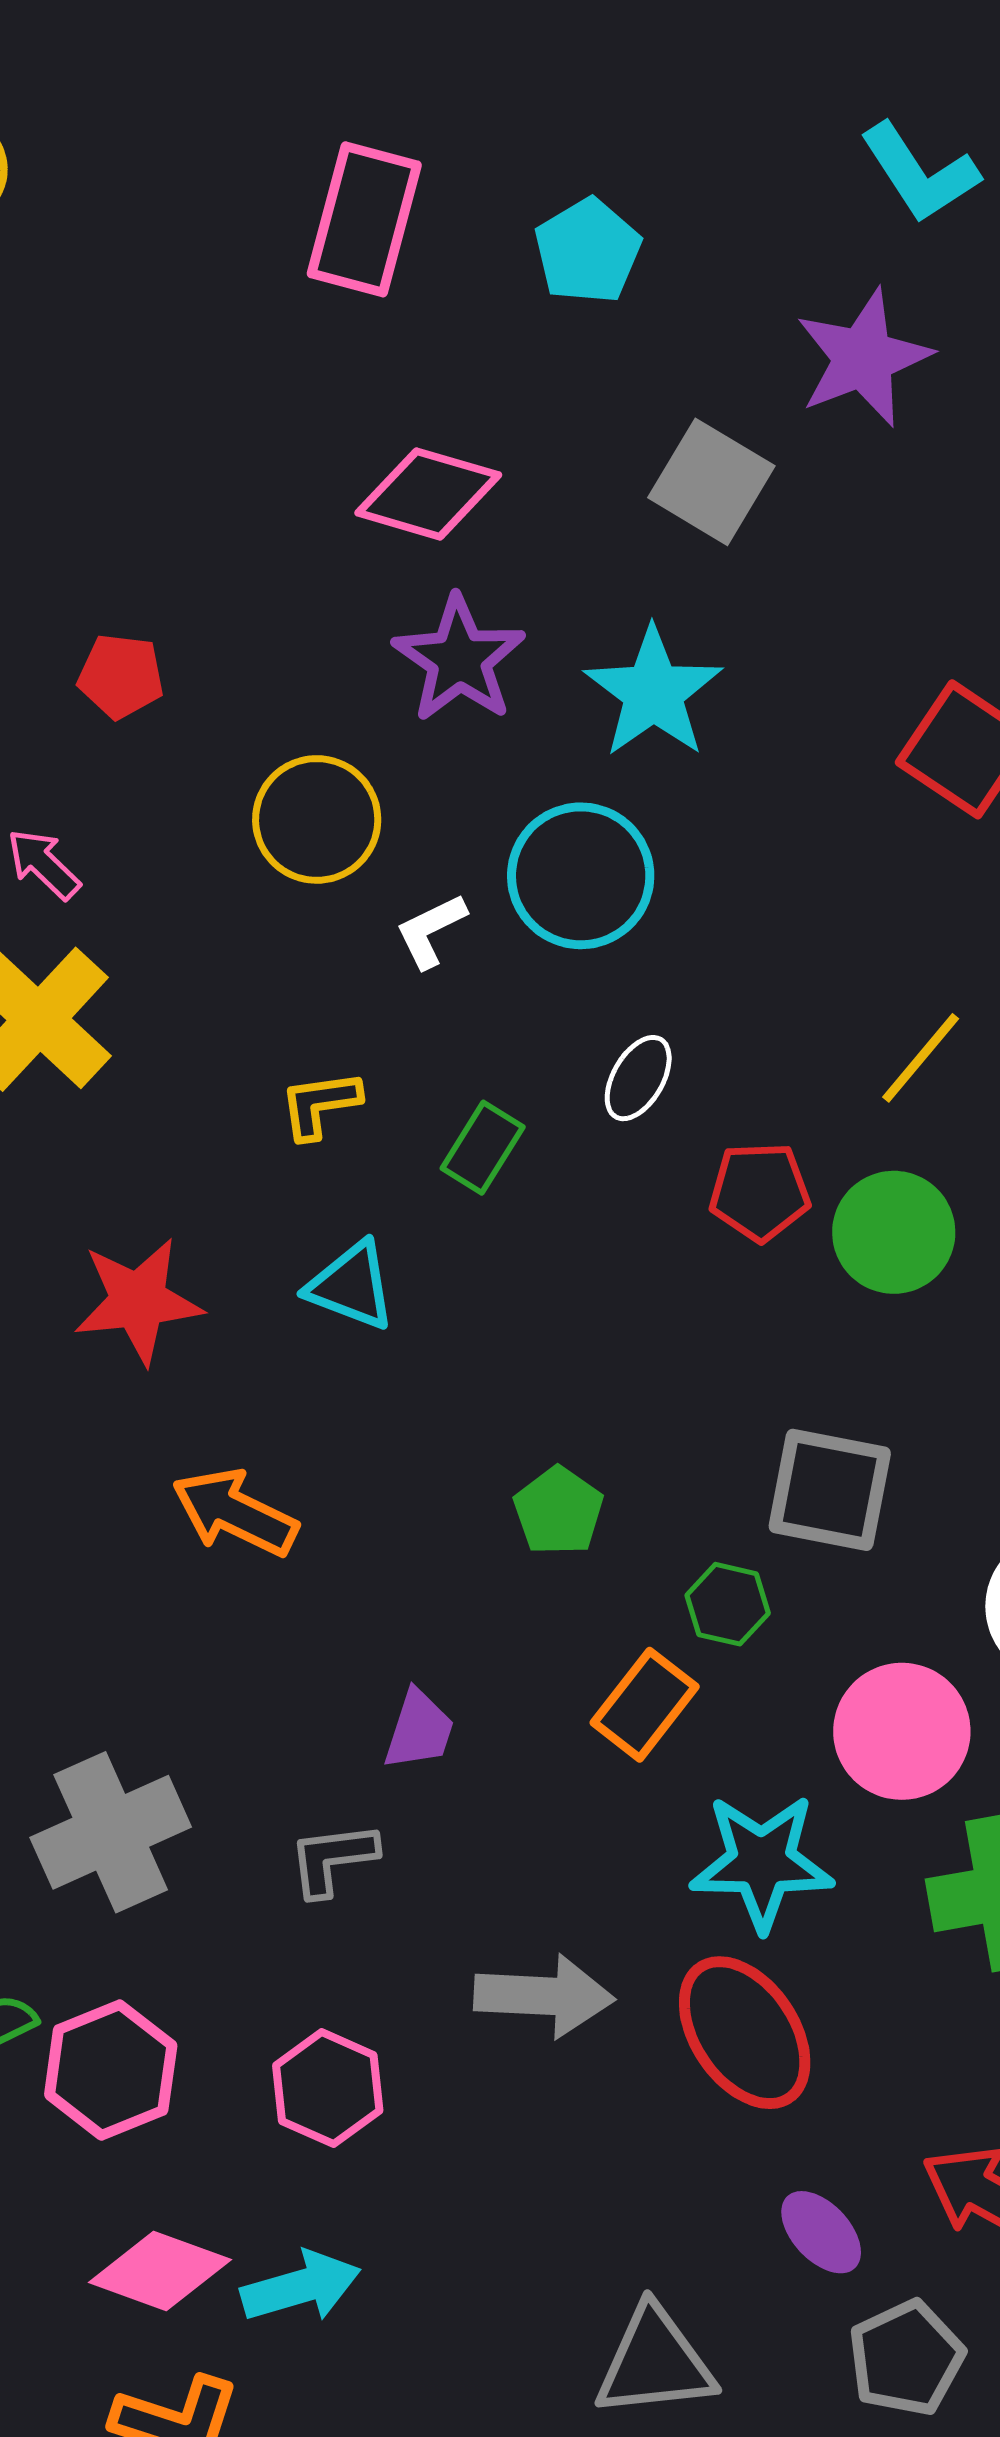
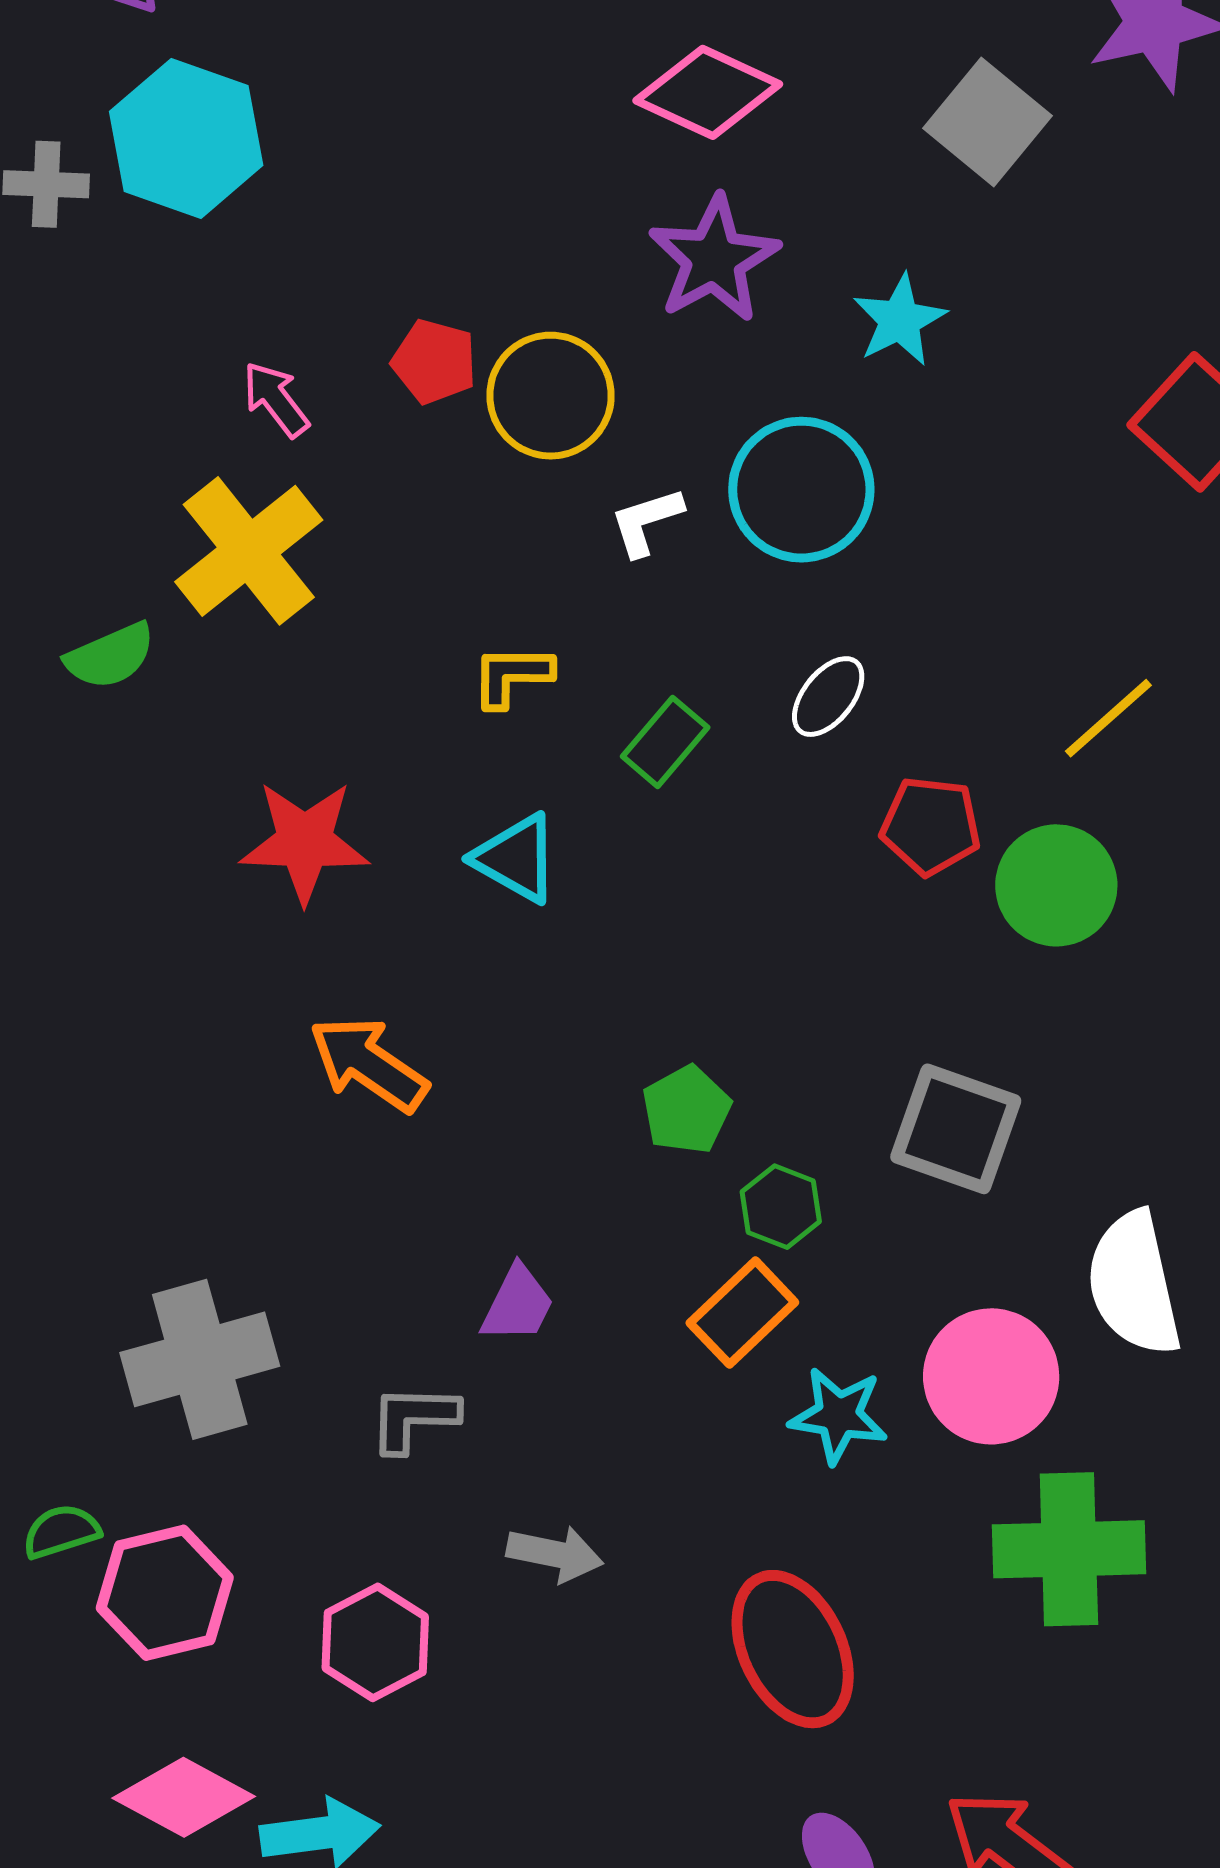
red pentagon: (121, 676) -> (434, 362), moved
cyan star: (653, 692) -> (900, 320), size x0.7
green hexagon: (728, 1604) -> (781, 1207), moved
cyan star: (762, 1862) -> (839, 1415), moved, size x0.7
gray arrow: (544, 1996) -> (555, 1554), moved, size x0.7

